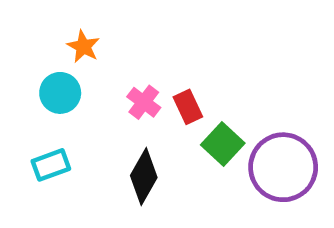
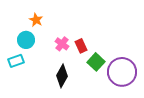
cyan rectangle: (51, 165) -> (16, 61), moved

